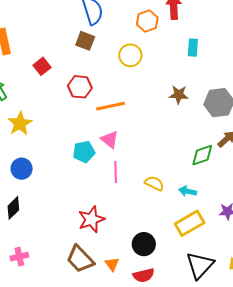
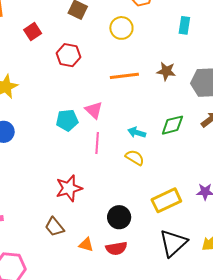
orange line: (110, 106) -> (124, 76), moved
green diamond: (202, 155) -> (172, 125), moved
cyan arrow: (188, 191) -> (137, 132), moved
brown trapezoid: (80, 259) -> (54, 227), size x0.7
orange triangle: (112, 264) -> (86, 245), moved, turned -42

